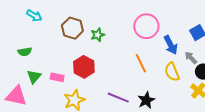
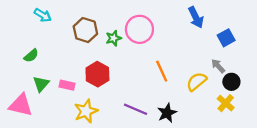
pink circle: (146, 26) -> (139, 29), moved
blue arrow: (171, 45) -> (196, 17), moved
green semicircle: (25, 52) -> (31, 56), turned -32
yellow semicircle: (172, 72) -> (197, 82), turned 72

